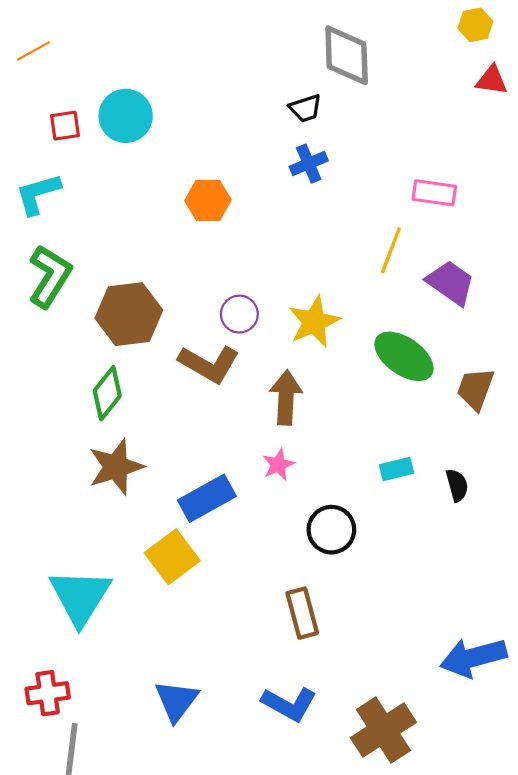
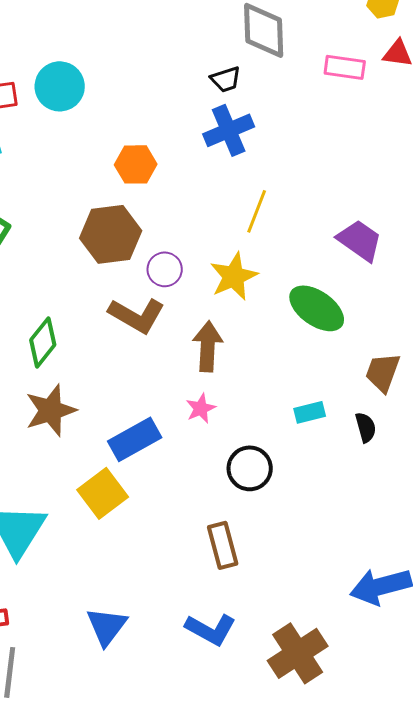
blue cross: (309, 164) -> (229, 130), size x1.4
pink rectangle: (434, 193) -> (345, 67), moved
yellow line: (391, 250) -> (257, 211), moved
brown hexagon: (129, 314) -> (111, 234), moved
brown trapezoid: (475, 389) -> (383, 372), moved

